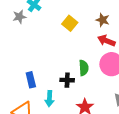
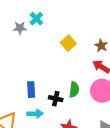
blue rectangle: (31, 80) -> (31, 90), moved
cyan arrow: (49, 99) -> (35, 114), turned -105

